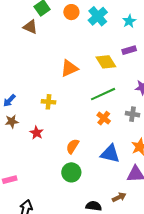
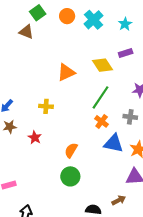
green line: (103, 94) -> (100, 97), turned -30
blue triangle: (110, 154) -> (114, 143), moved

